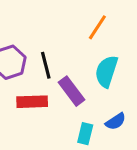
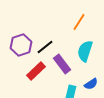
black line: (46, 65) -> (45, 47), turned 66
red rectangle: (32, 102) -> (36, 71), turned -42

